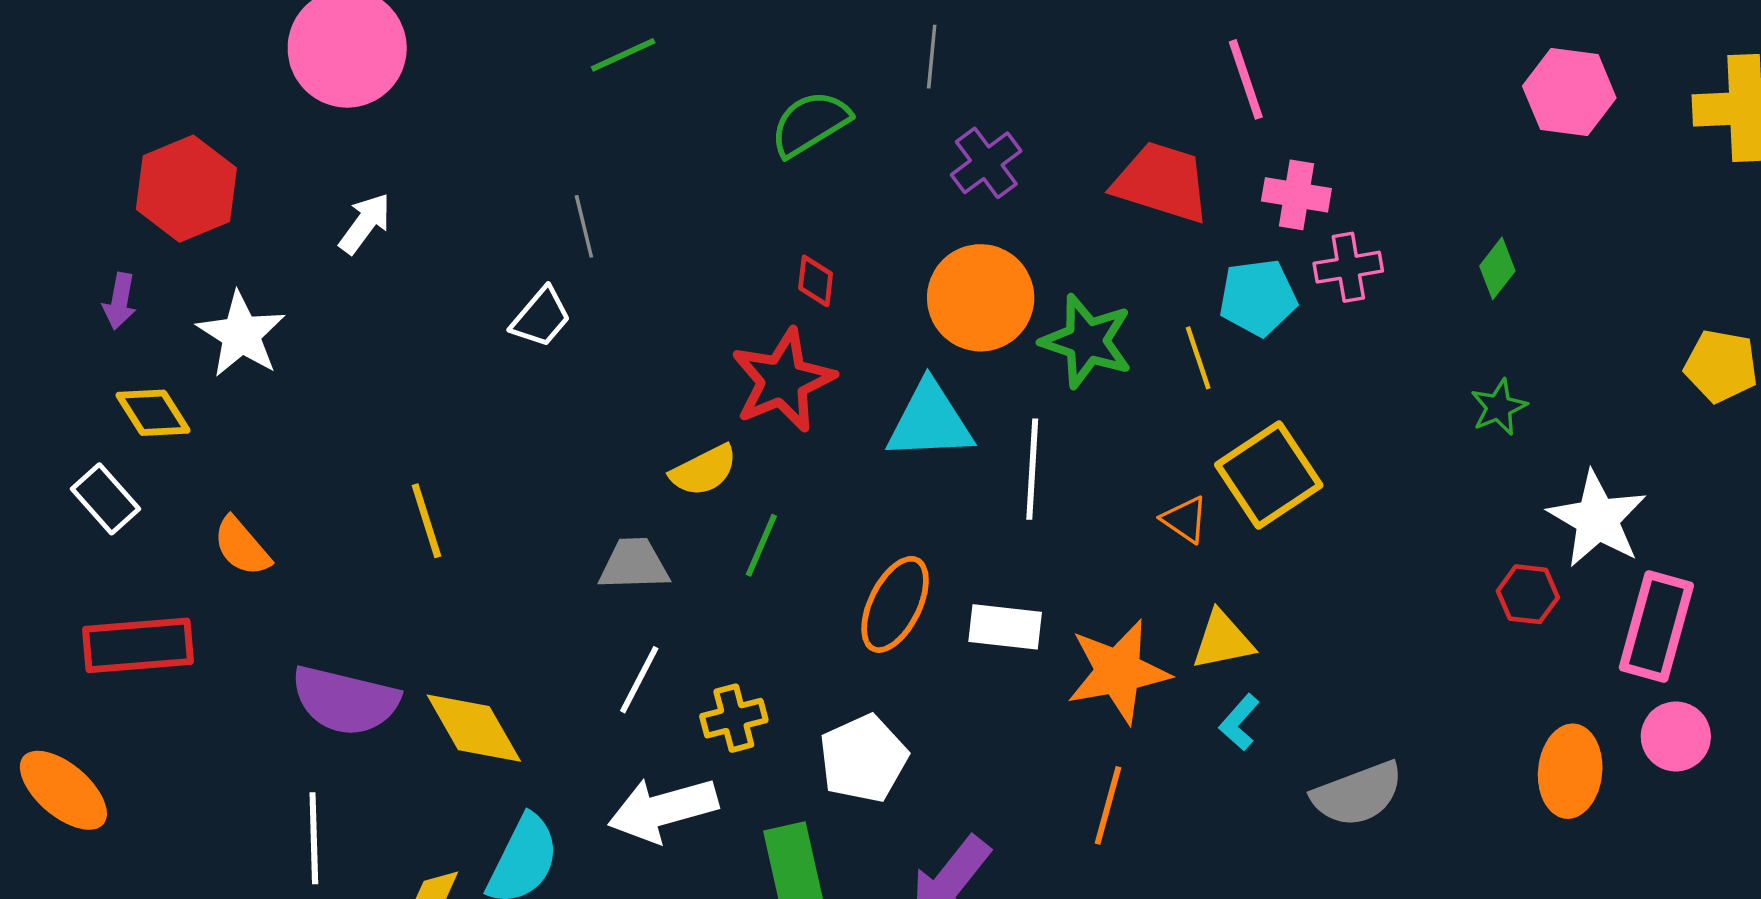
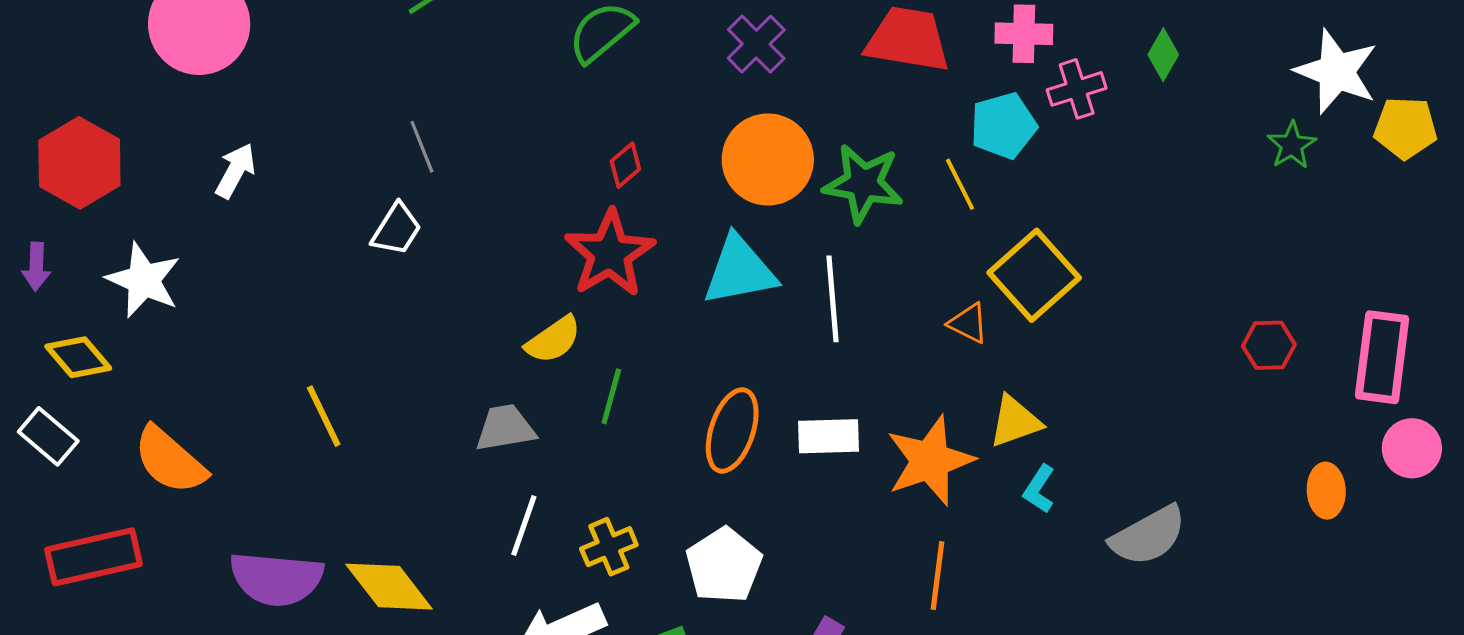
green diamond: (1497, 268) -> (1163, 55), moved
red diamond: (816, 281) -> (625, 165), turned 51
green star: (1499, 407) -> (1292, 145), moved
white star: (1597, 519) -> (1336, 72), moved
orange semicircle: (242, 547) -> (170, 460), size x1.4
orange ellipse: (1570, 771) -> (1326, 491), size x0.7

